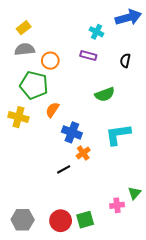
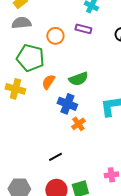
orange circle: (50, 61) -> (55, 36), moved
green semicircle: (105, 94) -> (78, 79), moved
black line: (64, 169) -> (55, 157), moved

